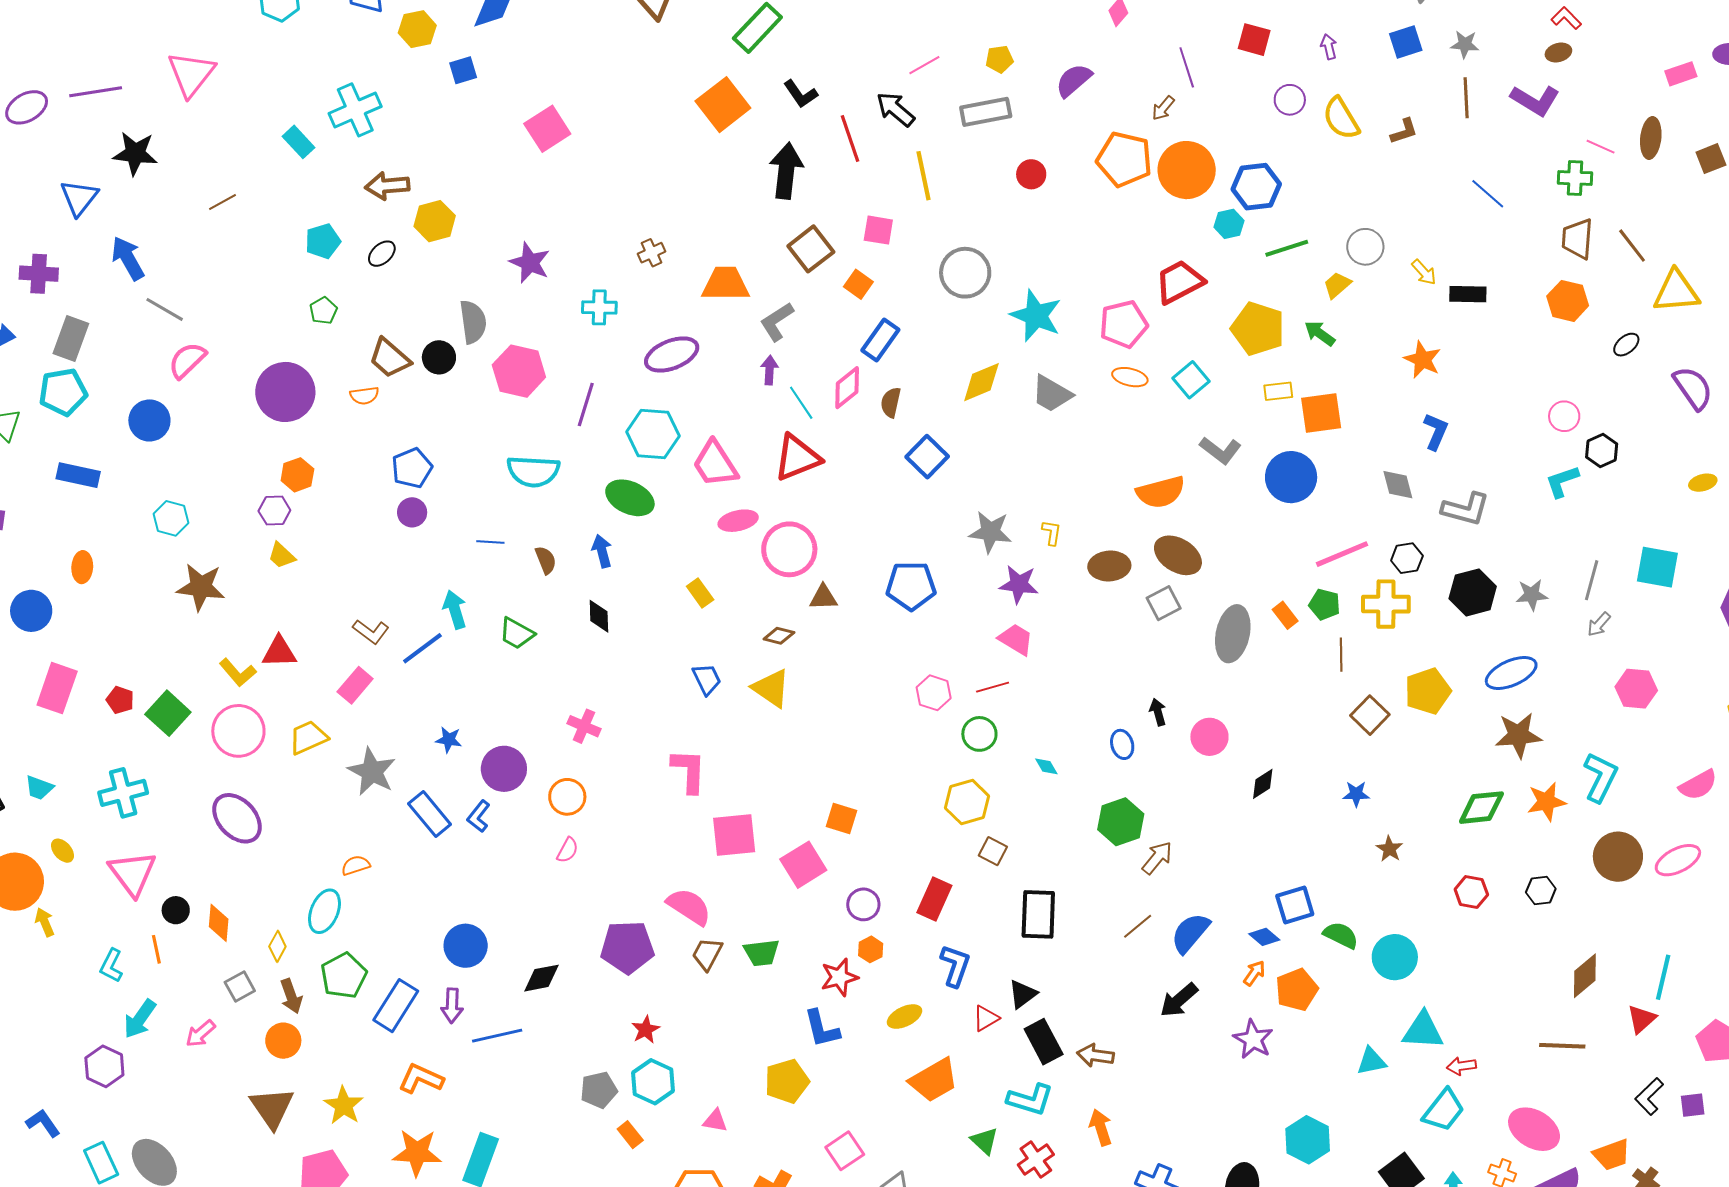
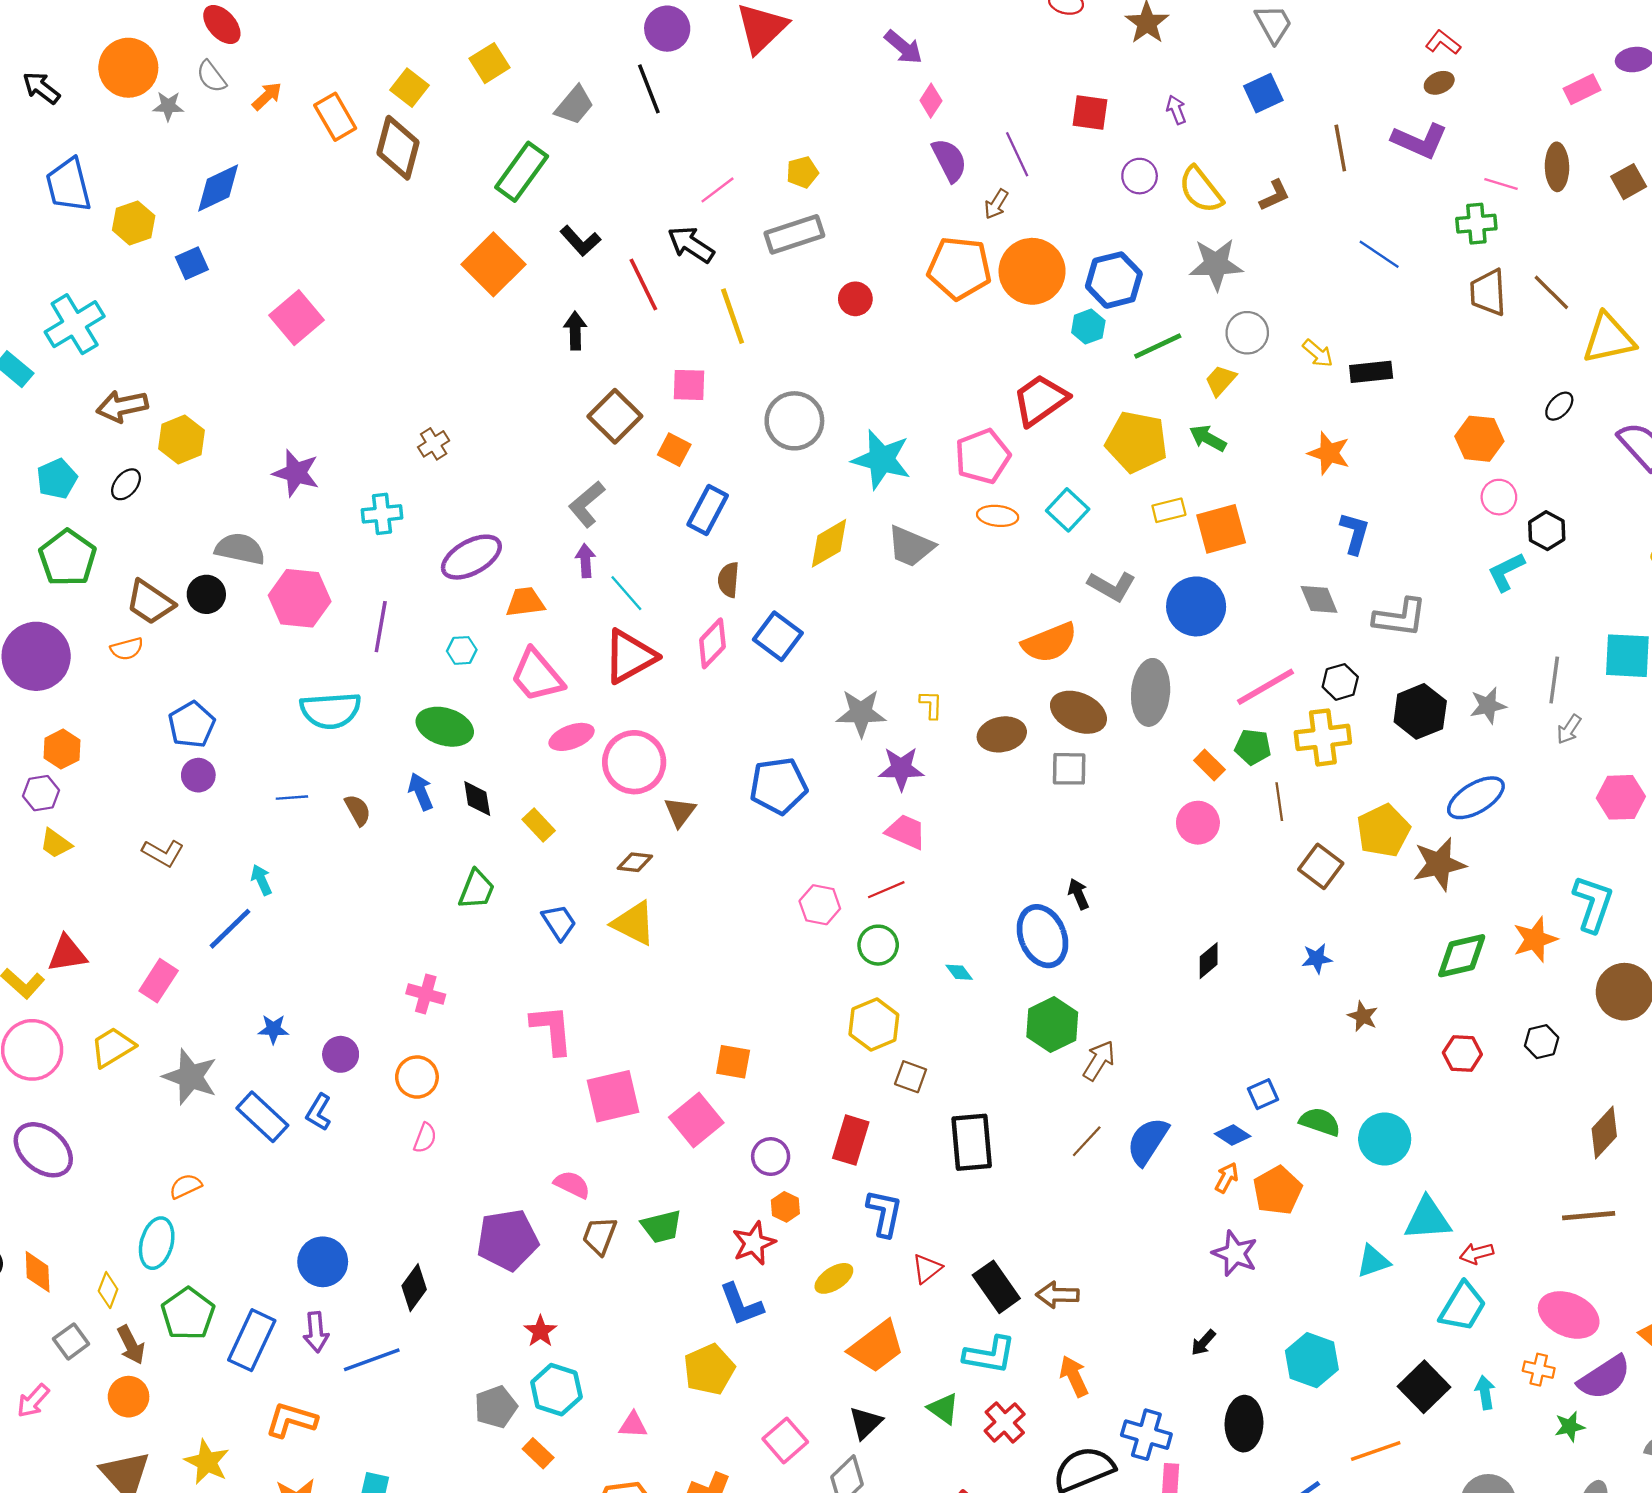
gray star: (1465, 44) -> (1216, 264), moved, size x1.6
purple semicircle: (1074, 80) -> (949, 160), moved, turned 111
black arrow: (786, 171) -> (575, 331), size x0.6
orange trapezoid: (726, 284) -> (525, 602), moved, size x0.7
orange hexagon: (1568, 301) -> (1479, 439), moved
green pentagon: (323, 311) -> (68, 558), size x1.8
gray semicircle: (473, 322) -> (240, 549), turned -63
pink diamond: (847, 388) -> (712, 643), moved
cyan hexagon: (653, 434) -> (462, 650), size x0.5
brown triangle: (823, 597) -> (680, 812), turned -44
gray square: (1164, 603) -> (1069, 769), turned 36
cyan arrow: (455, 610) -> (261, 880), size x0.7
black diamond: (599, 616) -> (477, 799), moved
brown L-shape: (371, 632) -> (163, 853), moved
green trapezoid: (517, 633) -> (477, 889), moved, turned -90
gray ellipse: (1233, 634) -> (1151, 692), moved
brown star: (1518, 735) -> (1439, 864), moved
pink circle: (1209, 737) -> (1198, 823), moved
blue ellipse: (1122, 744) -> (1042, 936), size x1.8
purple circle: (504, 769) -> (341, 1054), size x0.7
blue square: (1295, 905) -> (1263, 1094), size x0.7
pink semicircle: (689, 907) -> (572, 1185), size x0.7
black diamond: (542, 978) -> (414, 1288), turned -36
black triangle: (1023, 994) -> (865, 1423), moved
black arrow: (1179, 1000) -> (1203, 1343), moved, size x0.6

